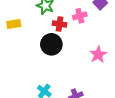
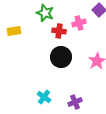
black circle: (51, 44) -> (61, 57), moved

